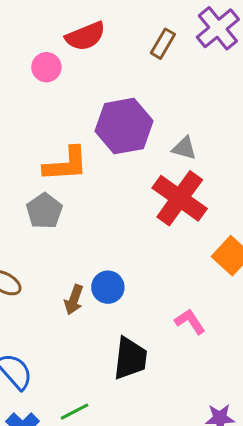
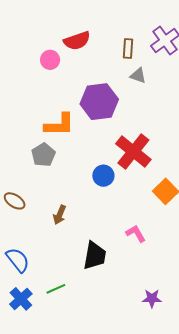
brown rectangle: (163, 44) -> (128, 49), turned -30
gray triangle: (184, 148) -> (138, 76), moved
blue circle: (108, 287) -> (103, 176), moved

